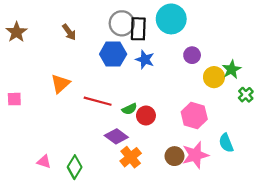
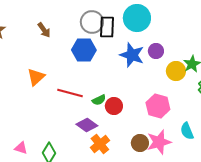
blue star: (145, 60) -> (132, 55), moved, size x1.4

